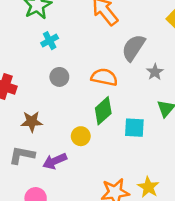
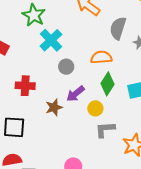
cyan cross: (50, 41) -> (51, 40), size x1.6
gray L-shape: (22, 155) -> (105, 129), moved
purple arrow: (55, 161) -> (76, 94), moved

